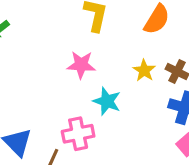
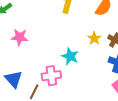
pink star: (81, 65) -> (20, 37), moved

